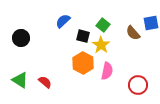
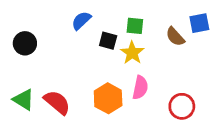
green square: (103, 25) -> (135, 26), turned -32
orange hexagon: (83, 63) -> (108, 98), moved
red semicircle: (45, 82) -> (57, 102), size x1.5

